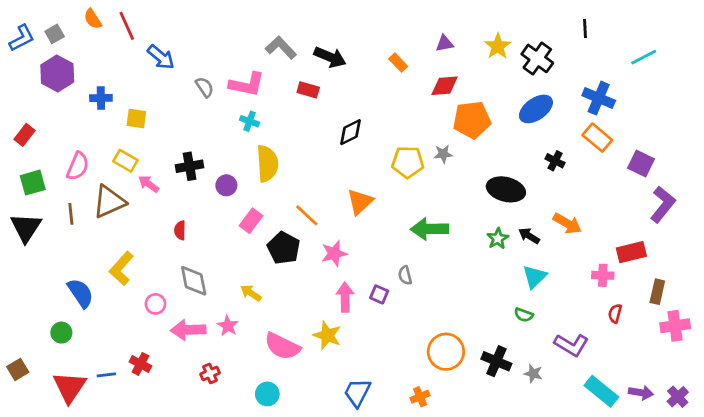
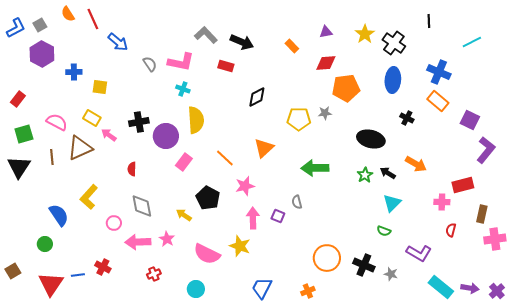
blue ellipse: (536, 109) -> (393, 80), turned -50
pink semicircle: (78, 166) -> (57, 122), turned -85
purple circle: (226, 185) -> (166, 136), size x1.6
black pentagon: (284, 248) -> (208, 198), moved

